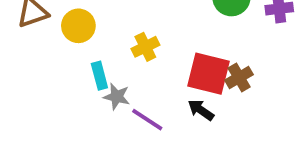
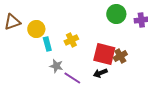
cyan rectangle: (99, 76) -> (47, 44), moved
black arrow: (201, 110) -> (100, 73), turned -56

